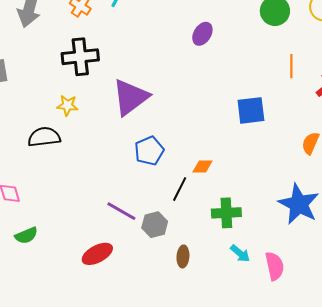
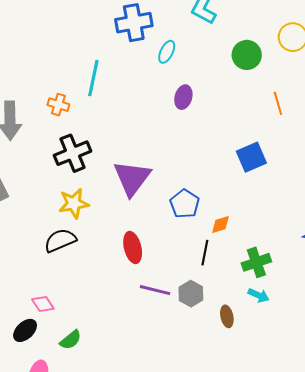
yellow star: (67, 105) -> (74, 203), size x1.4
blue pentagon: (149, 151) -> (185, 204), moved
cyan arrow: (240, 253) -> (259, 295), moved
red ellipse: (97, 254) -> (133, 248), moved, turned -60

